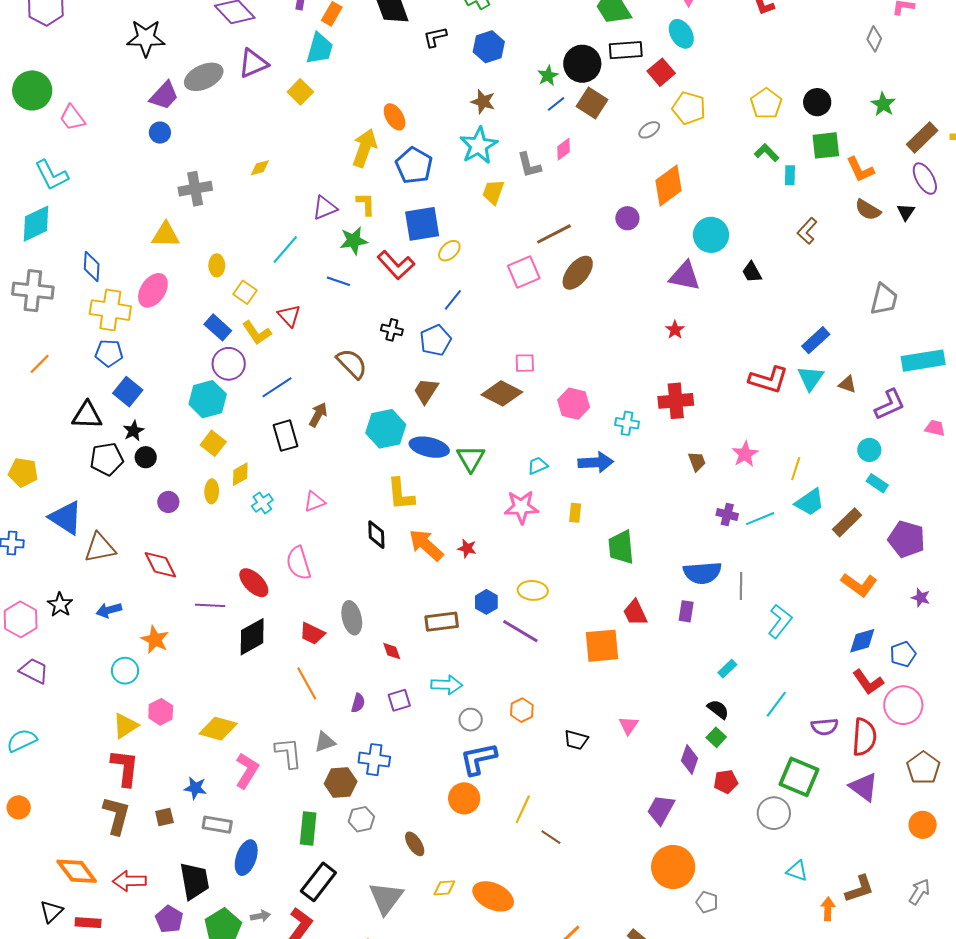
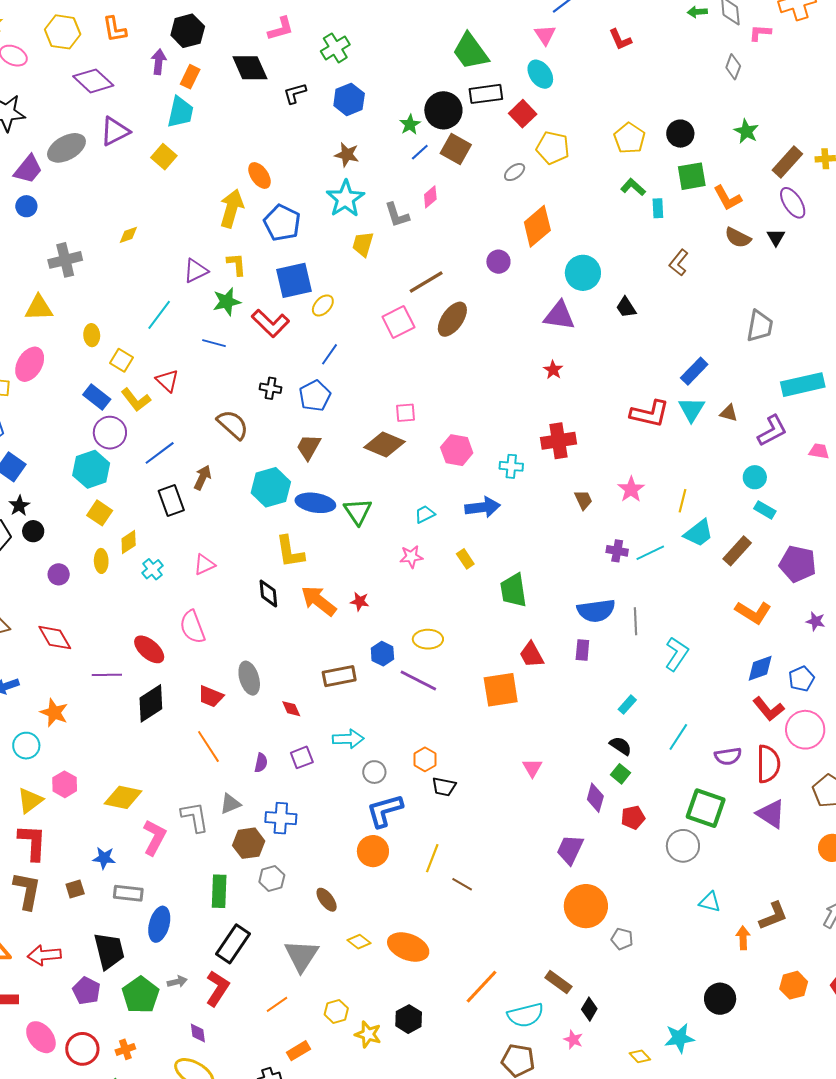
pink star: (521, 507) -> (411, 557), size x0.7
yellow rectangle: (575, 513) -> (465, 559), turned -36
black trapezoid: (576, 740) -> (444, 787), moved
yellow diamond: (444, 888) -> (359, 942), turned 45

